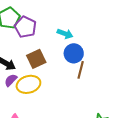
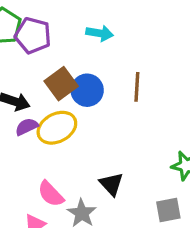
blue circle: (74, 53) -> (87, 90), moved
purple semicircle: (11, 80) -> (27, 127), turned 32

